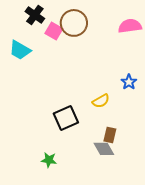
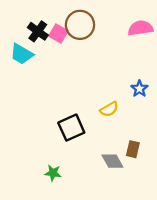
black cross: (35, 15) -> (38, 31), moved
brown rectangle: (110, 135) -> (133, 149), moved

